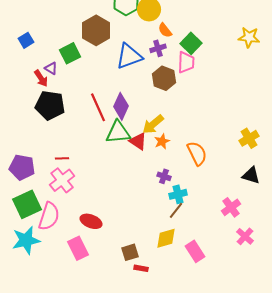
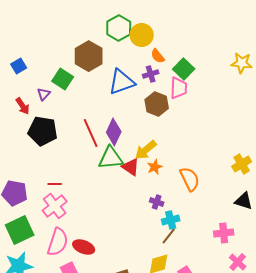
green square: (70, 53) -> (63, 79), turned -30
purple triangle: (51, 68) -> (44, 94), turned 40
red arrow: (41, 78) -> (23, 106), moved
pink cross: (231, 207) -> (224, 233), turned 30
pink semicircle: (49, 216) -> (58, 242), moved

